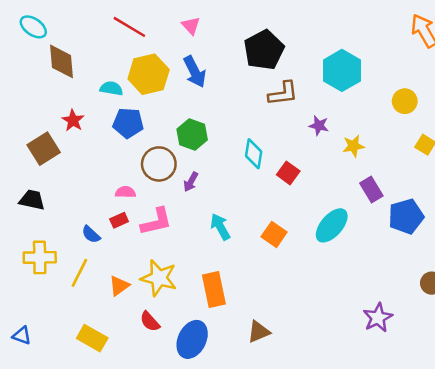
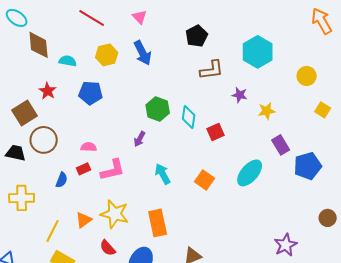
black pentagon: (264, 50) -> (197, 36), size x0.7
yellow hexagon: (149, 74) -> (107, 55), size x0.7
cyan semicircle: (111, 88) -> (68, 61), moved
green hexagon: (192, 134) -> (158, 109), moved
brown circle: (159, 164) -> (44, 140), moved
red square: (288, 173) -> (216, 132), turned 30
blue semicircle: (91, 234) -> (62, 180), turned -112
yellow line: (79, 273) -> (53, 231), moved

